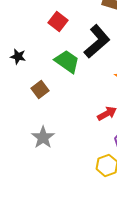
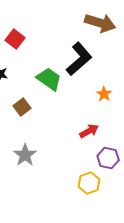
red square: (58, 21) -> (15, 39), moved

